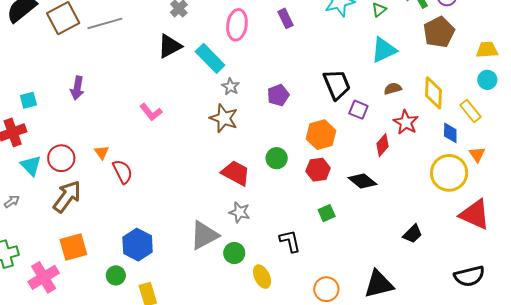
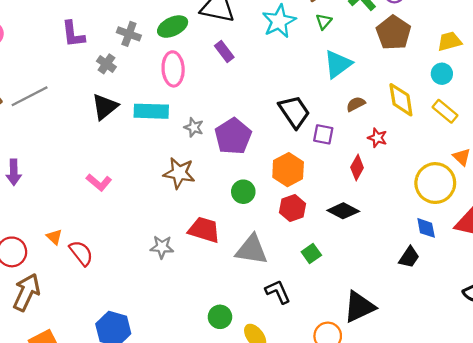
cyan rectangle: (210, 58) -> (151, 111), turned -32
cyan circle: (487, 80) -> (442, 74), moved
gray star: (231, 87) -> (194, 127), moved
purple pentagon: (278, 95) -> (233, 136), size x1.5
red star: (406, 122) -> (377, 138), size x0.7
blue diamond: (450, 133) -> (426, 228), moved
green circle: (277, 158) -> (243, 192), moved
gray star: (240, 212) -> (162, 247), moved
gray triangle: (204, 235) -> (252, 250), moved, turned 48
black triangle: (379, 284) -> (359, 307), moved

